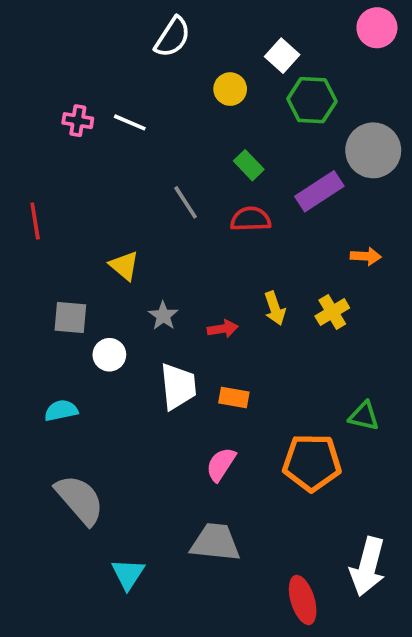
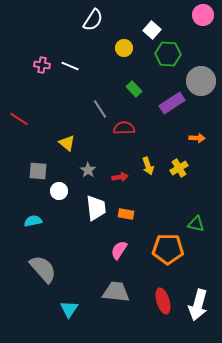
red semicircle: (251, 219) -> (124, 128), moved
red line: (35, 221) -> (19, 119), turned -48
red ellipse: (303, 600) -> (163, 301), moved

